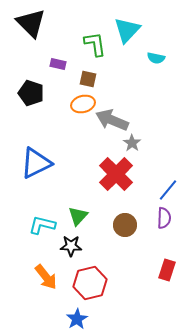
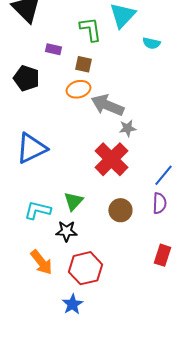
gray star: (132, 143) -> (127, 128), turned 30

